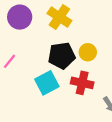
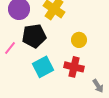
black pentagon: (62, 56) -> (34, 36), moved

